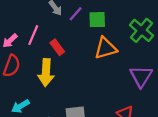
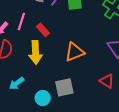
orange triangle: (106, 48) -> (75, 52), moved

